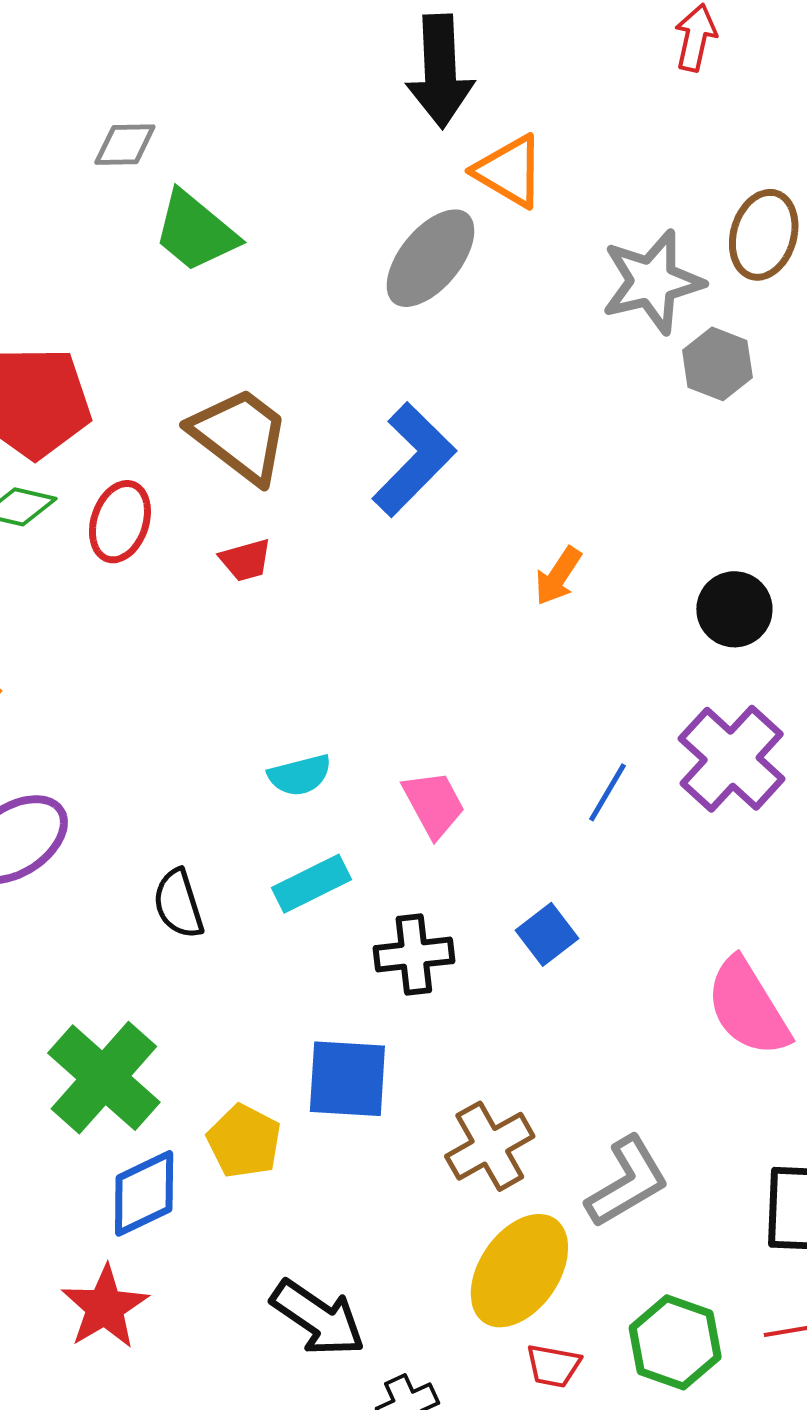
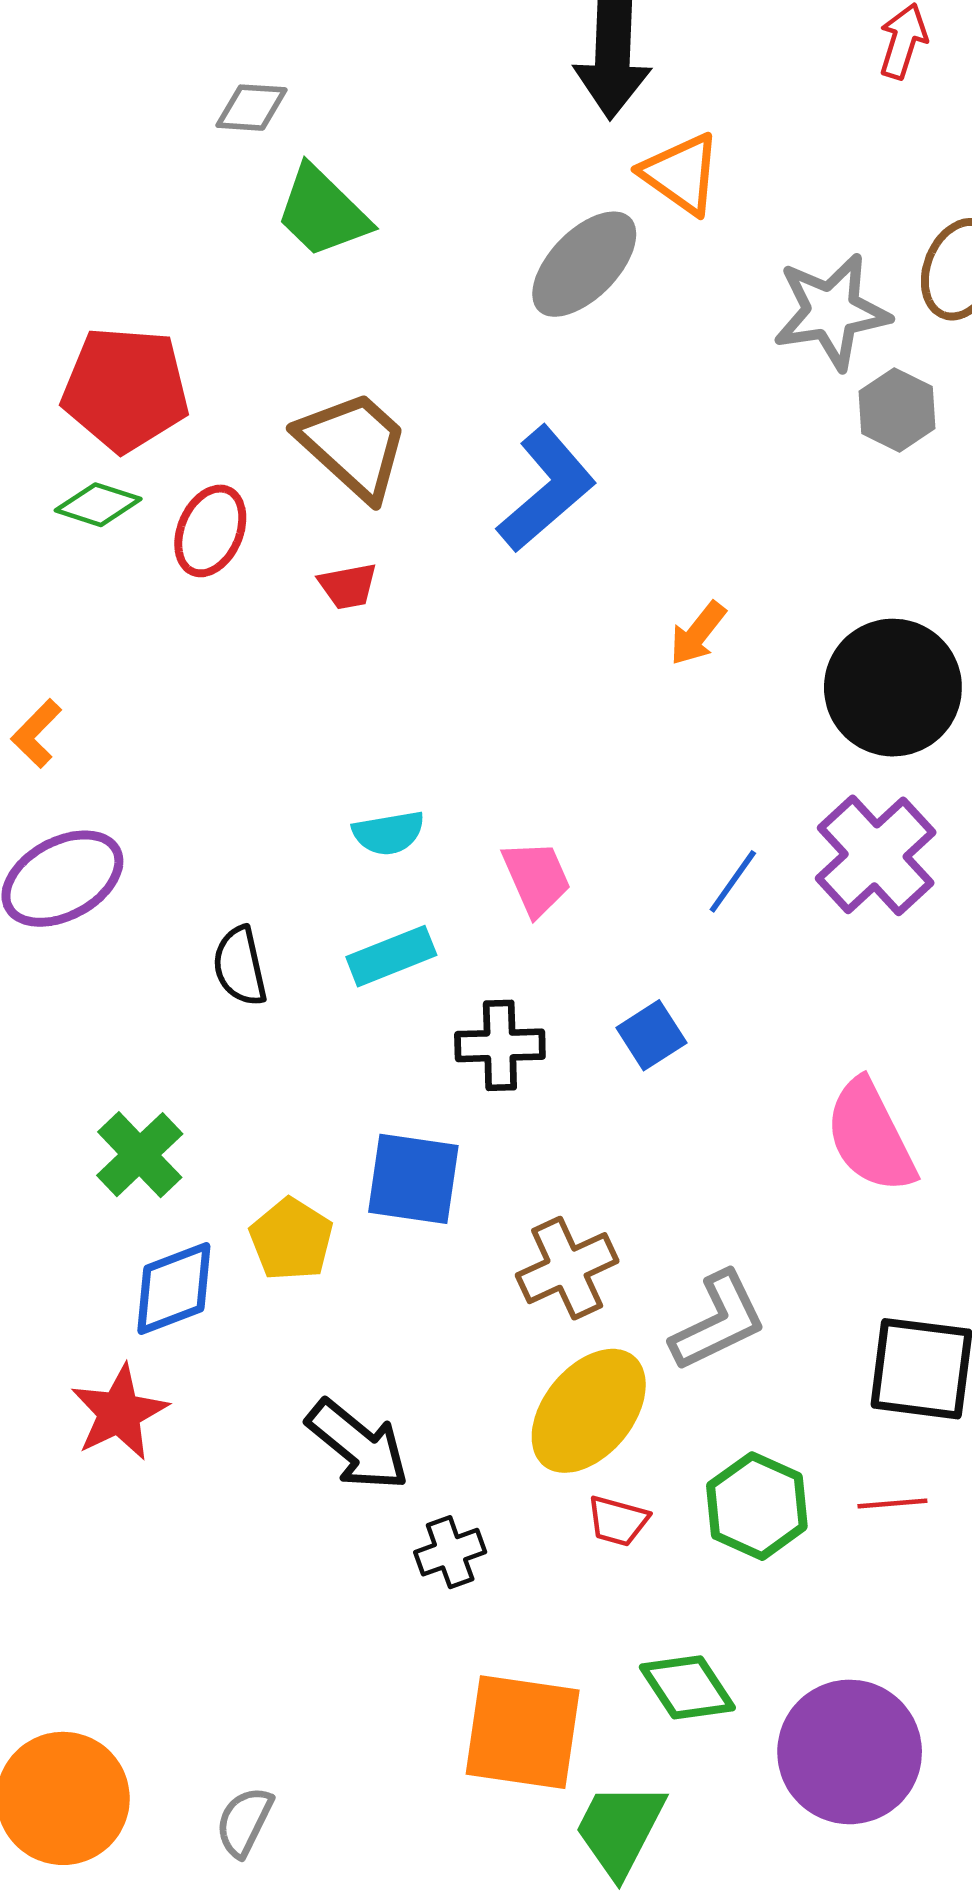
black circle: (734, 609) -> (893, 688), size x1.6
green cross: (104, 1078) -> (140, 1155), size x0.7

